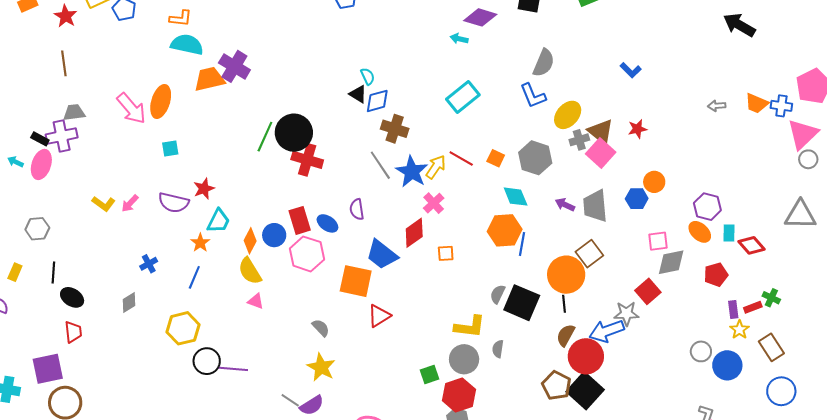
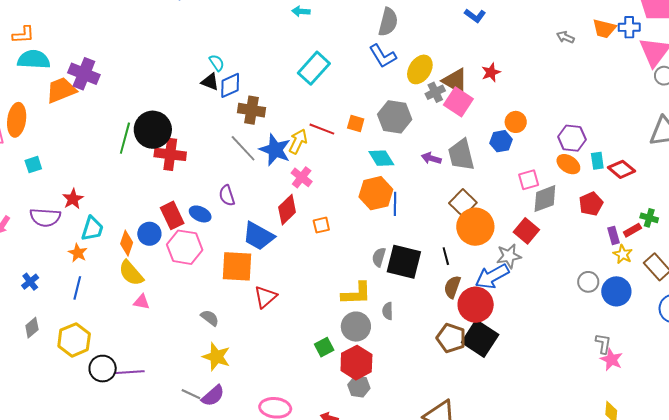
gray arrow: (717, 106) -> (565, 37), turned 36
orange circle: (566, 275) -> (475, 227), moved
gray diamond: (129, 302) -> (32, 328), moved

